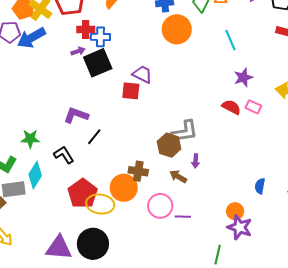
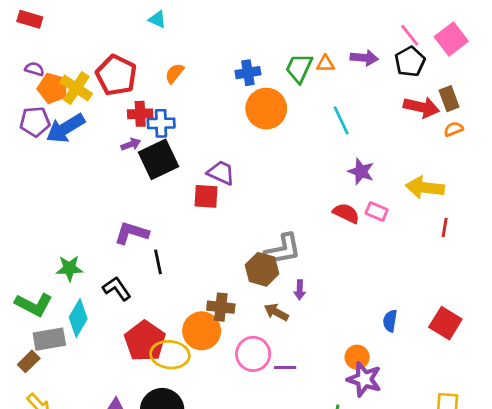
purple star: (243, 77) -> (361, 171), turned -30
black line: (94, 137) -> (158, 262), turned -48

